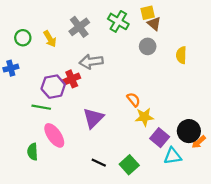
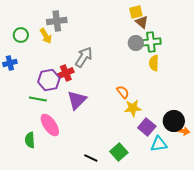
green cross: (118, 21) -> (151, 42), moved, turned -36
gray cross: (79, 27) -> (57, 21), moved, turned 30
yellow semicircle: (181, 55) -> (154, 63), moved
gray arrow: (91, 62) -> (84, 57), turned 130
purple triangle: (93, 118) -> (77, 100), moved
orange arrow: (199, 142) -> (183, 131), turned -128
black line: (99, 163) -> (91, 158), moved

